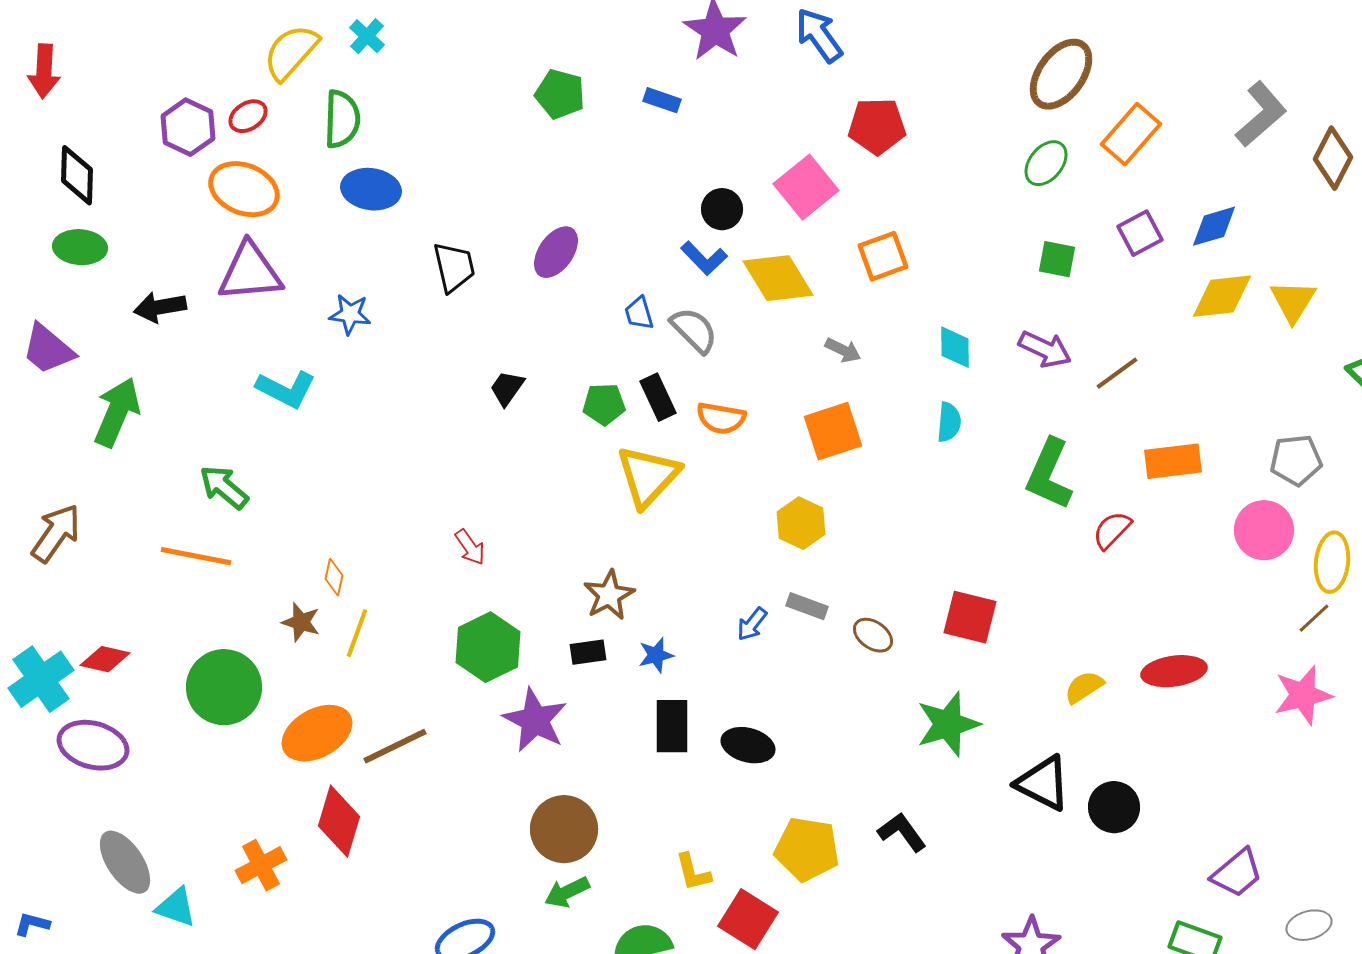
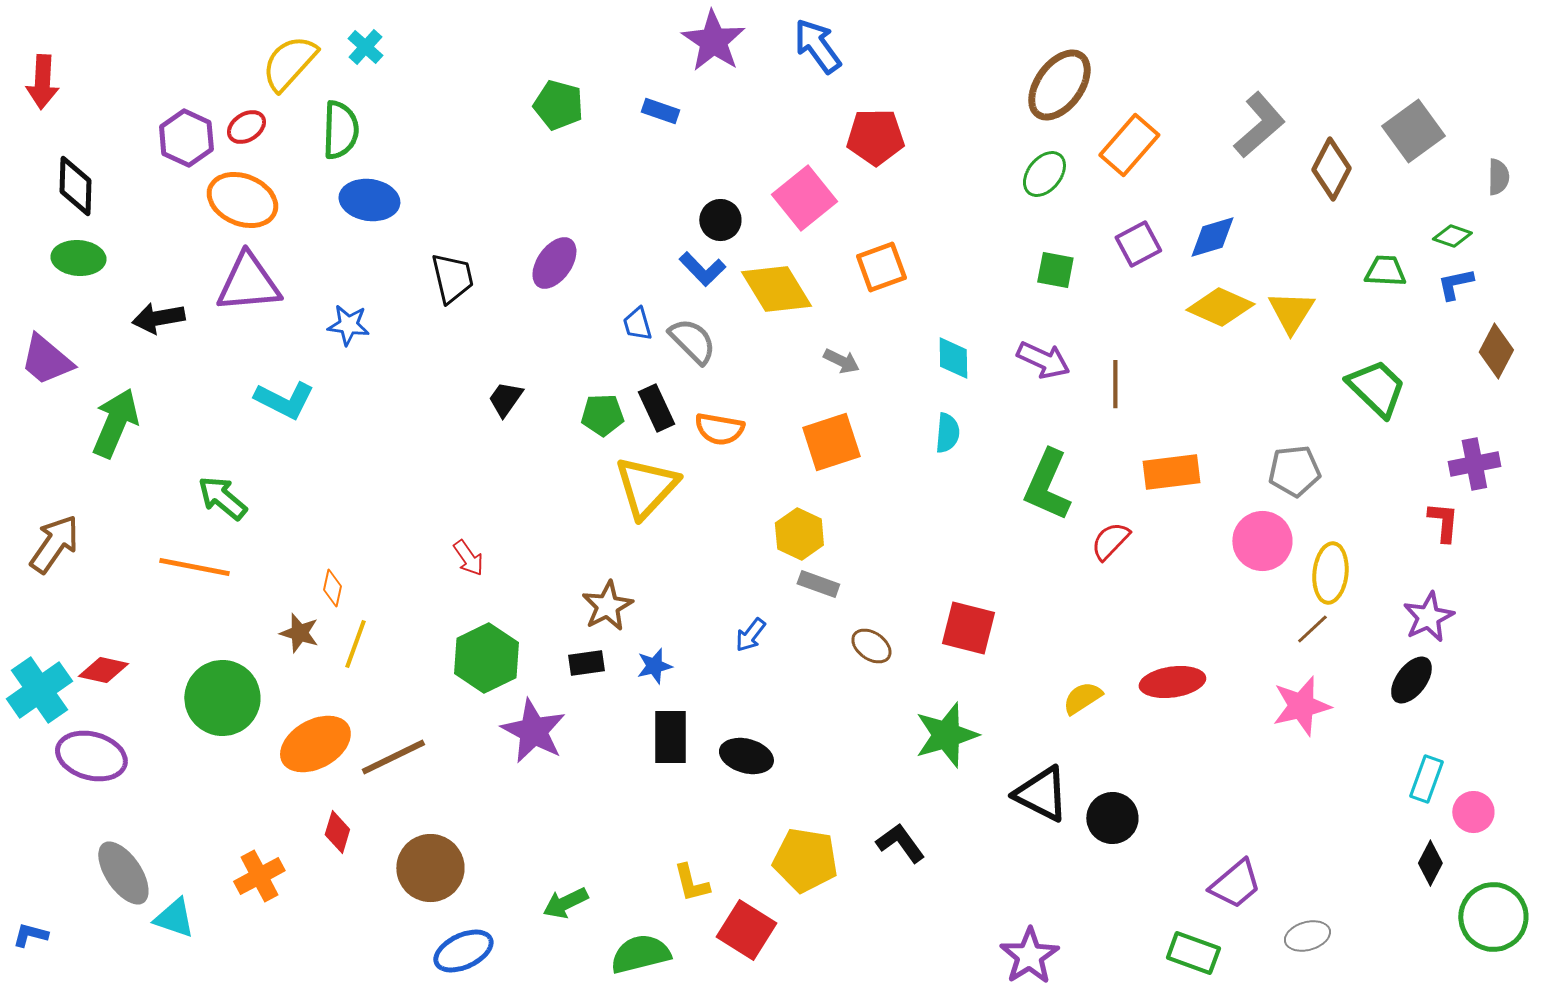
yellow diamond: (1222, 296) -> (1220, 307), turned 30
brown line: (1117, 373) -> (1115, 384), turned -54
gray rectangle: (807, 606) -> (818, 584), moved
red diamond: (339, 821) -> (337, 832), size x0.6
brown circle: (564, 829) -> (430, 868), moved

